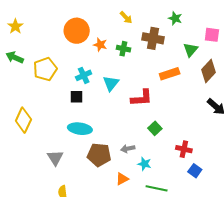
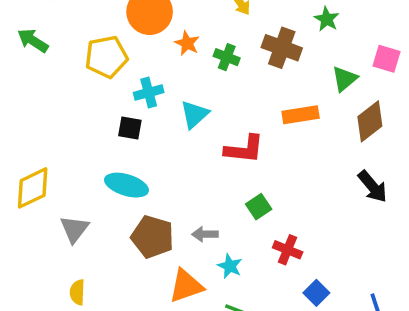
yellow pentagon: (45, 69) -> (106, 57), moved
yellow diamond: (23, 120) -> (33, 188), moved, turned 30
red cross: (184, 149) -> (288, 250), moved
orange triangle: (122, 179) -> (186, 286), size x1.5

